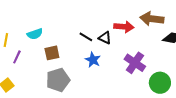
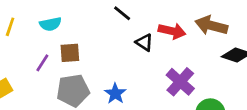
black line: (86, 37) -> (122, 13), moved
purple line: (17, 57) -> (42, 63), moved
blue star: (93, 60) -> (115, 94), moved

